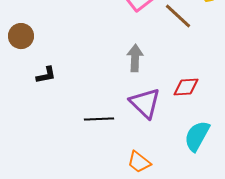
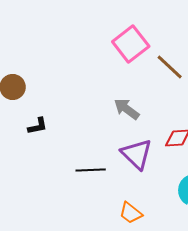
gray arrow: (135, 58) -> (127, 109), turned -56

